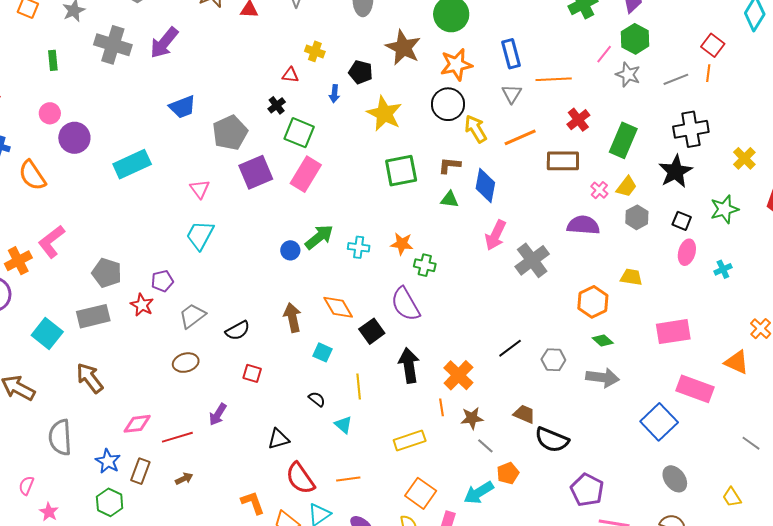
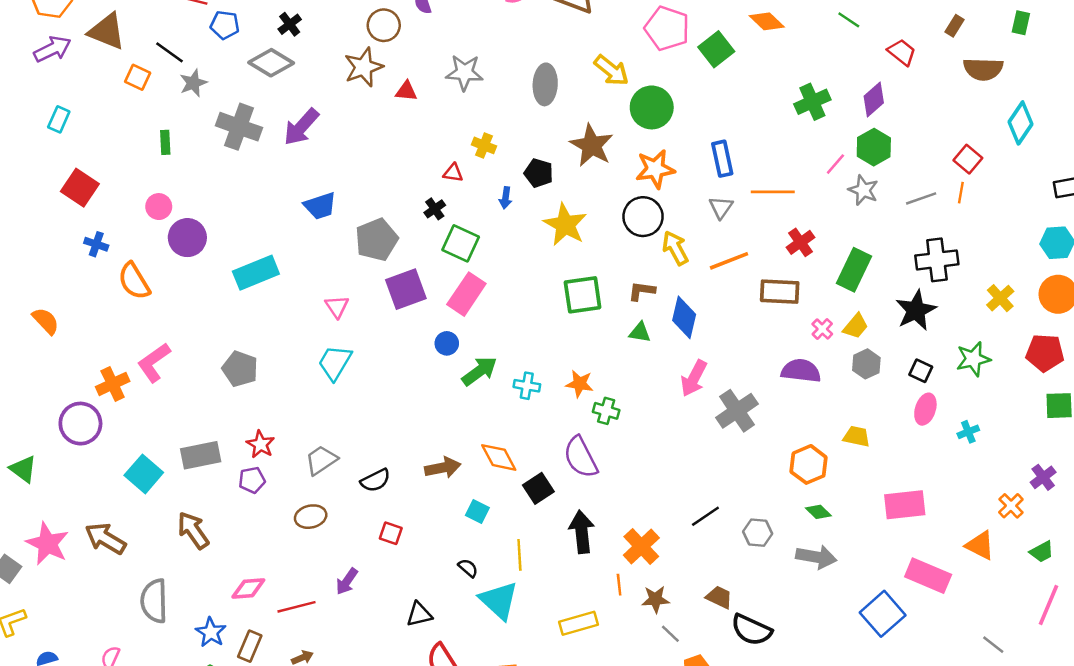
blue circle: (290, 250) -> (447, 343), moved
gray pentagon: (107, 273) -> (240, 369), moved
purple pentagon: (162, 281) -> (252, 480), moved
brown arrow: (292, 318) -> (443, 468), turned 88
cyan triangle: (343, 425) -> (499, 600), size x1.8

